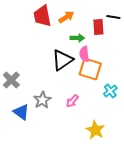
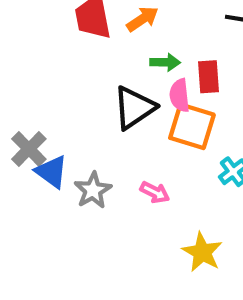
red rectangle: (98, 27) -> (208, 77), moved
pink arrow: (72, 101) -> (155, 192), turned -104
blue triangle: (21, 112) -> (52, 172), moved

